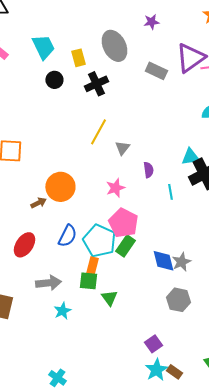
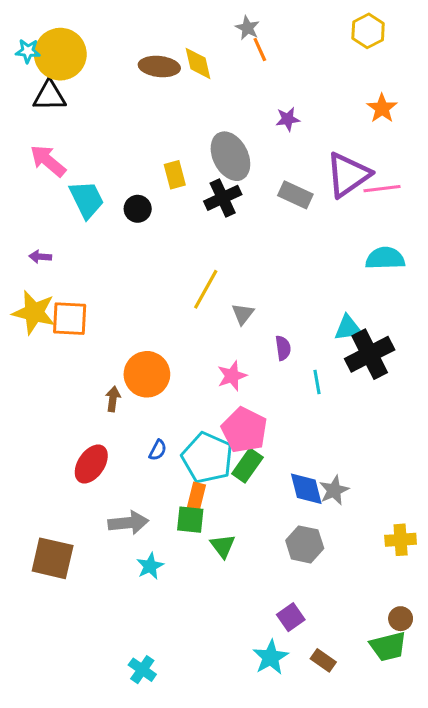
cyan trapezoid: (43, 47) -> (87, 200), moved
black cross: (96, 84) -> (223, 198), moved
brown arrow: (38, 203) -> (113, 399), turned -56
blue semicircle: (67, 236) -> (158, 450), size x0.6
gray hexagon: (178, 300) -> (305, 544), moved
cyan star: (156, 370) -> (271, 657), moved

